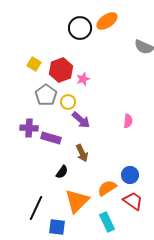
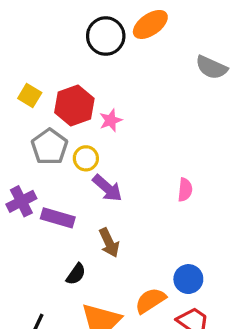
purple cross: (29, 128) -> (21, 201), turned -30

